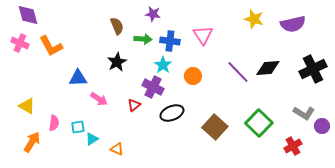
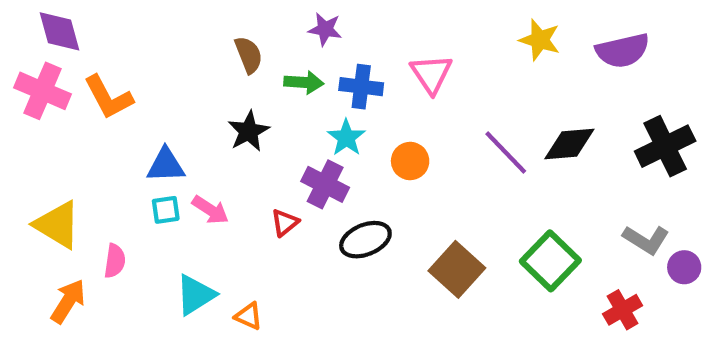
pink cross: (20, 43) -> (42, 91), size x1.4
yellow triangle: (27, 106) -> (57, 225), size x1.4
cyan square: (78, 127) -> (166, 210), moved
cyan triangle: (92, 139) -> (195, 295), size x1.5

